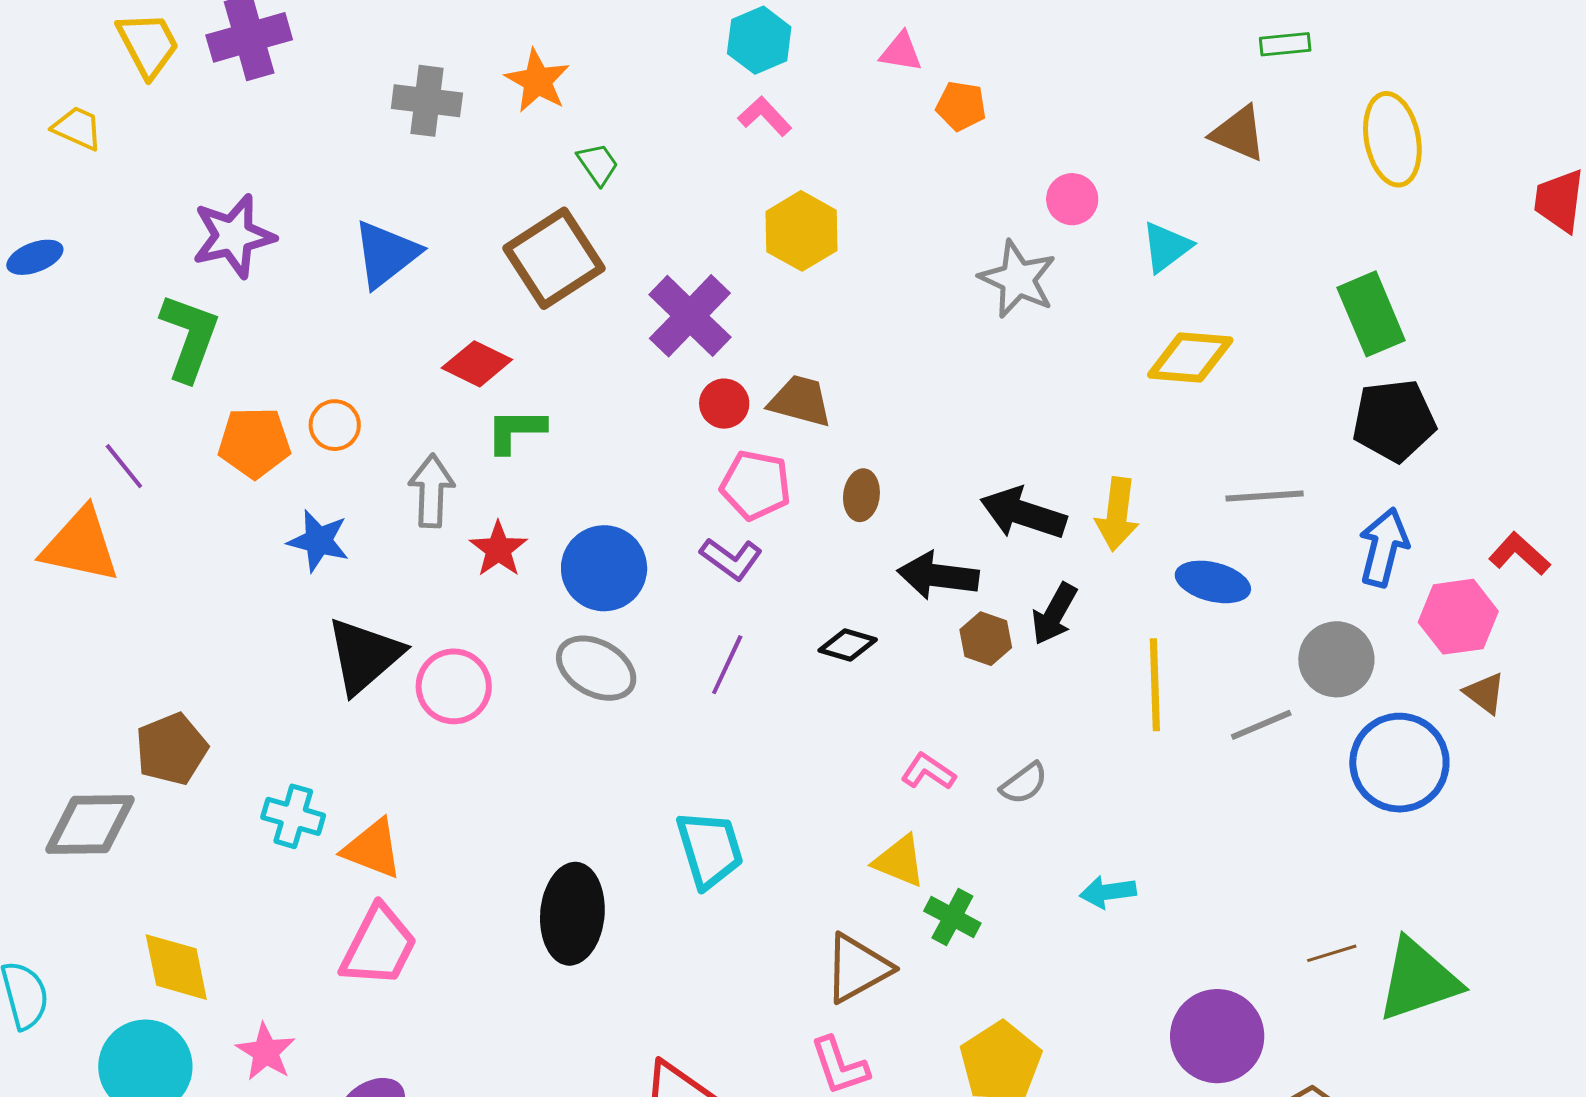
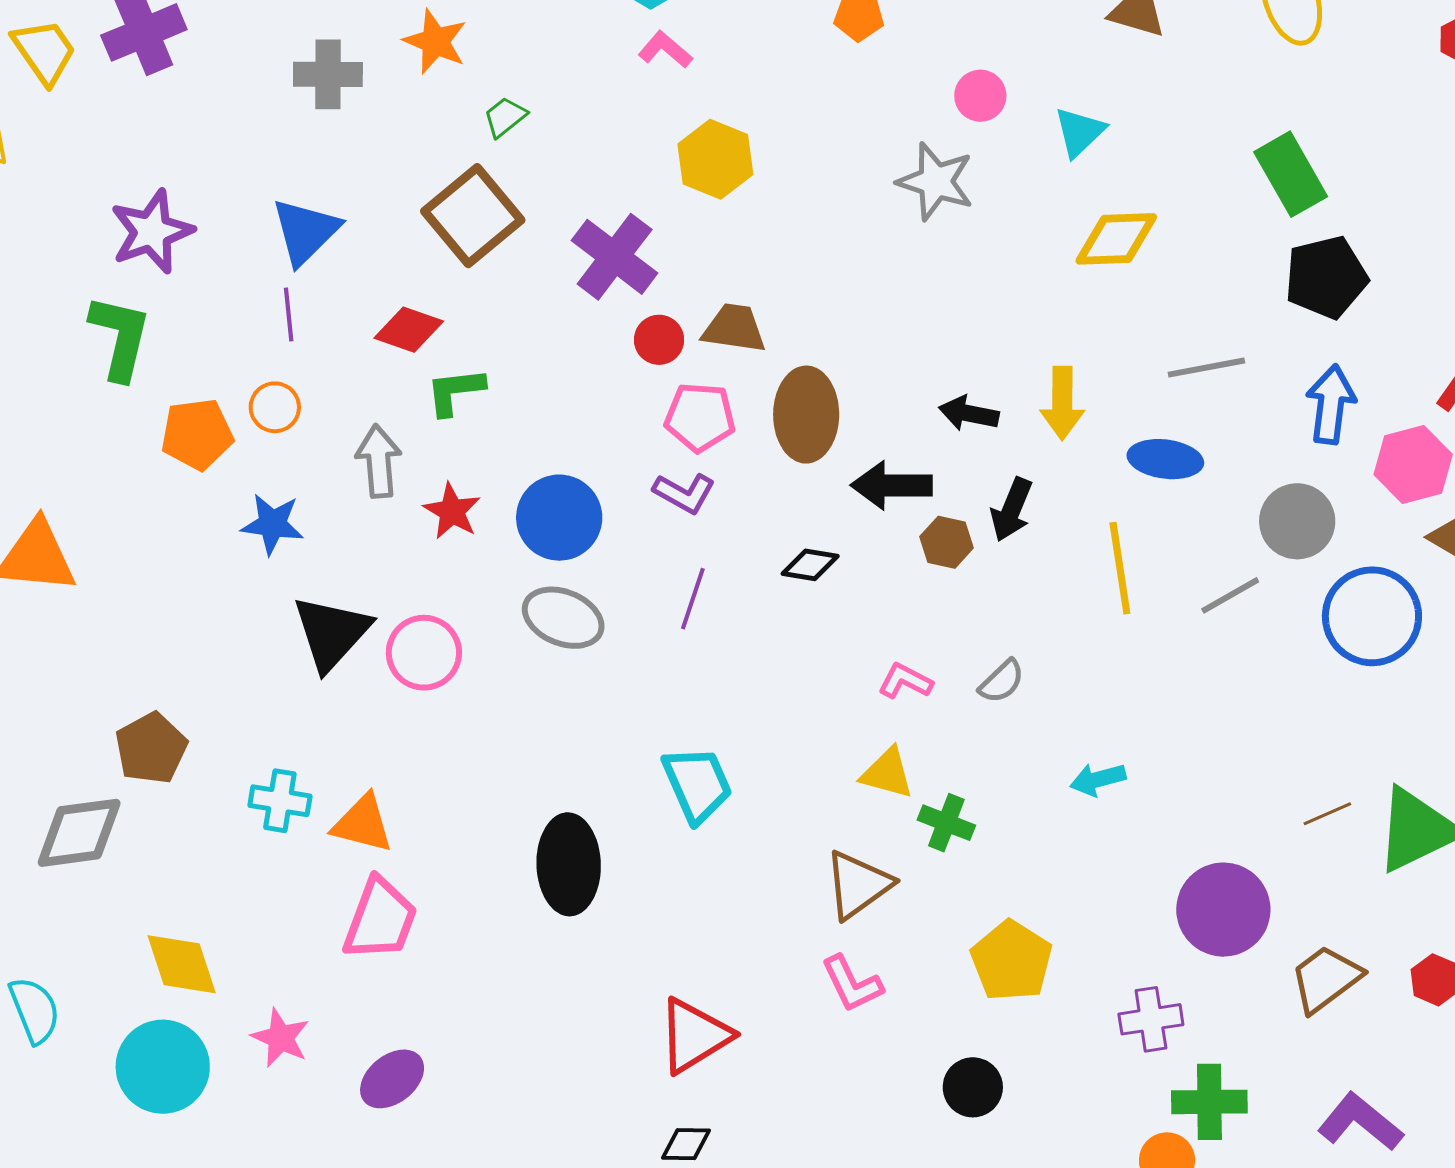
green trapezoid: (598, 164) -> (505, 117), turned -87
purple line: (124, 466) -> (289, 314), moved, turned 40
brown ellipse: (861, 495) -> (806, 415), size x1.8
black arrow: (1023, 513) -> (969, 413), size x0.7

